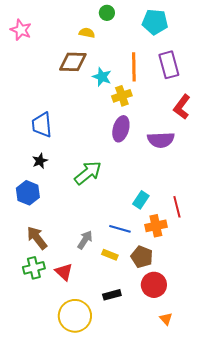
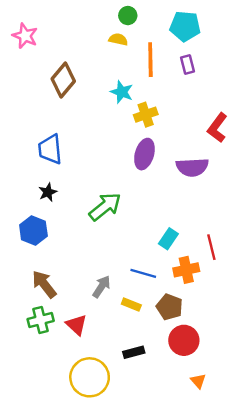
yellow semicircle: (87, 33) -> (118, 39), moved
brown diamond: (73, 62) -> (63, 80), moved, turned -52
purple rectangle: (169, 65) -> (187, 64), moved, size x0.6
orange line: (134, 67) -> (150, 60), moved

